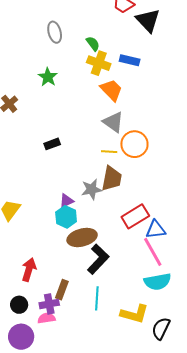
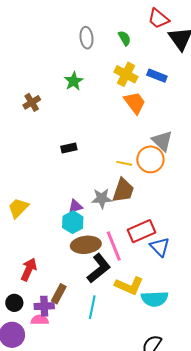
green semicircle: (93, 44) -> (125, 38), moved
gray triangle: (113, 122) -> (162, 141), moved
blue triangle: (156, 230) -> (160, 247), turned 45
pink line: (153, 252) -> (114, 246), moved
yellow L-shape: (134, 314) -> (129, 286), moved

